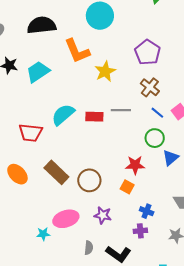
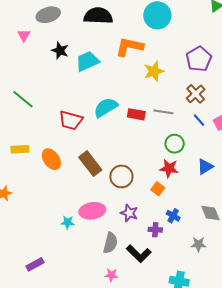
orange L-shape: (77, 51) -> (129, 47), turned 116
green circle: (155, 138) -> (175, 144), moved
purple cross: (140, 231) -> (155, 230), moved
gray semicircle: (89, 248) -> (110, 243), size x1.5

